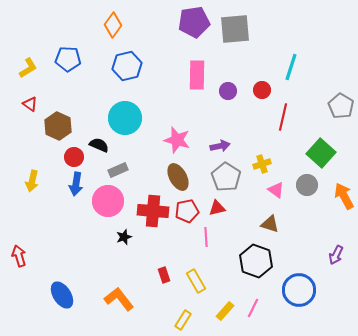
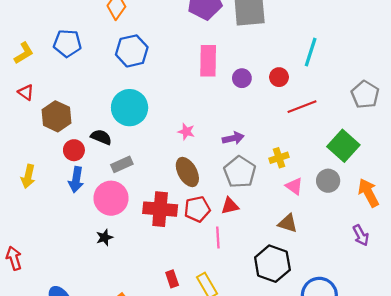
red line: (283, 117) -> (302, 107), turned 56
pink star: (177, 140) -> (186, 132), size x0.6
black star: (124, 237) -> (104, 237), moved
purple arrow: (336, 255) -> (361, 235), moved, turned -54

